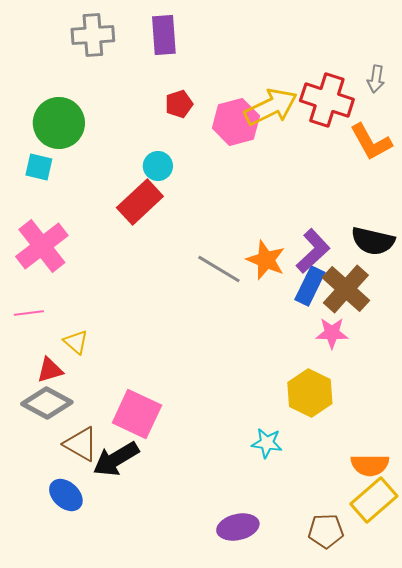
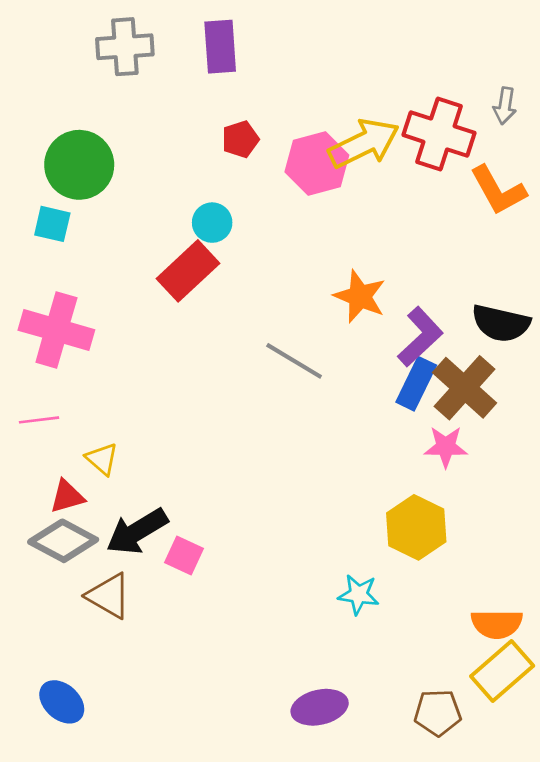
pink cross: (42, 246) -> (56, 330), turned -36
orange star: (266, 260) -> (360, 296), moved
pink square: (137, 414) -> (184, 556), size x0.6
black arrow: (116, 459) -> (137, 531), moved
blue ellipse: (66, 495) -> (62, 702), moved

